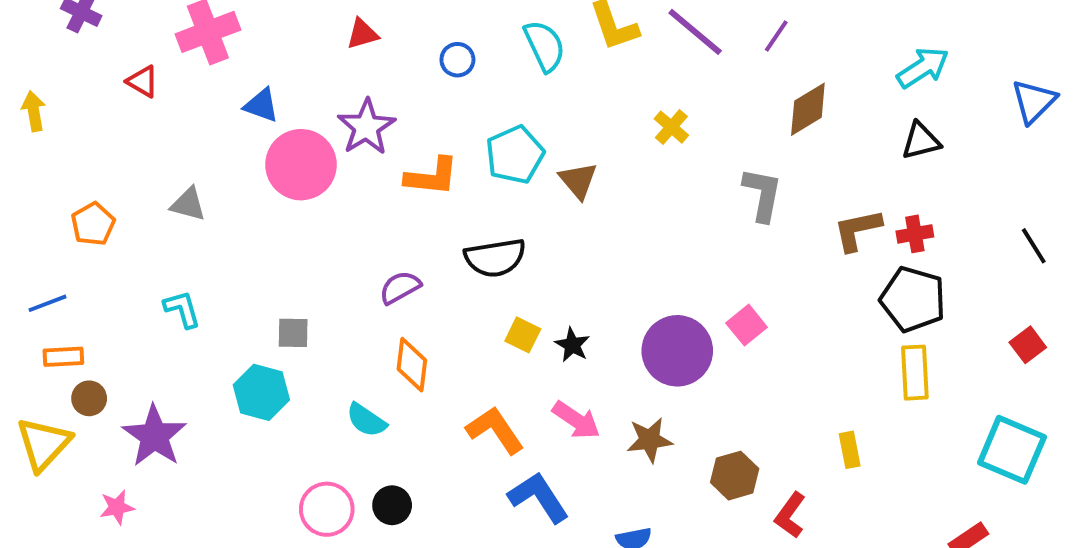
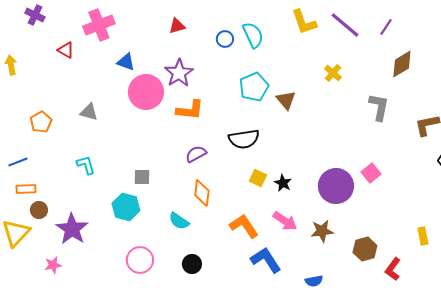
cyan semicircle: (545, 46) -> (253, 35), moved
orange L-shape: (432, 177) -> (190, 110), moved
pink circle: (327, 509) -> (140, 260), moved

